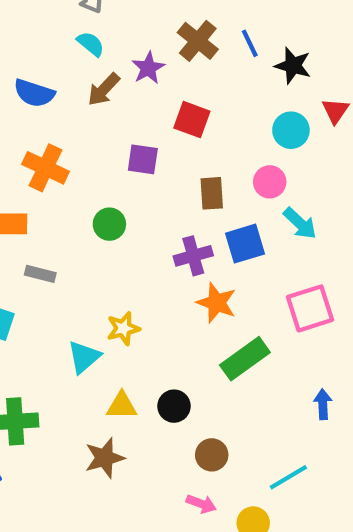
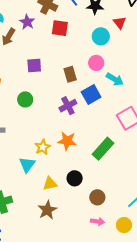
red square: (192, 120) -> (60, 28), moved
orange star: (217, 303) -> (67, 141), moved

